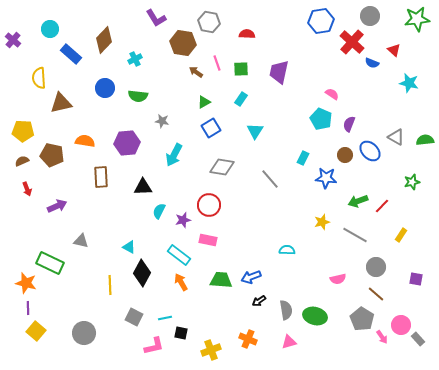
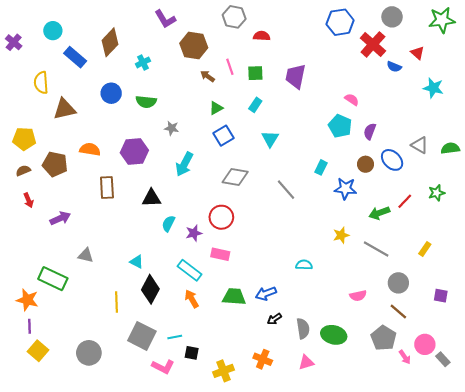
gray hexagon: (209, 22) -> (234, 17), moved
red line: (382, 206) -> (405, 201), moved
gray square: (134, 317) -> (142, 336), size x1.5
pink L-shape: (154, 346) -> (163, 367), turned 40

